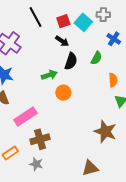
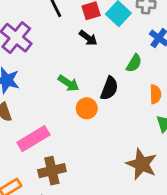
black semicircle: (71, 61) -> (109, 88), moved
green arrow: (49, 75) -> (69, 83), turned 49

